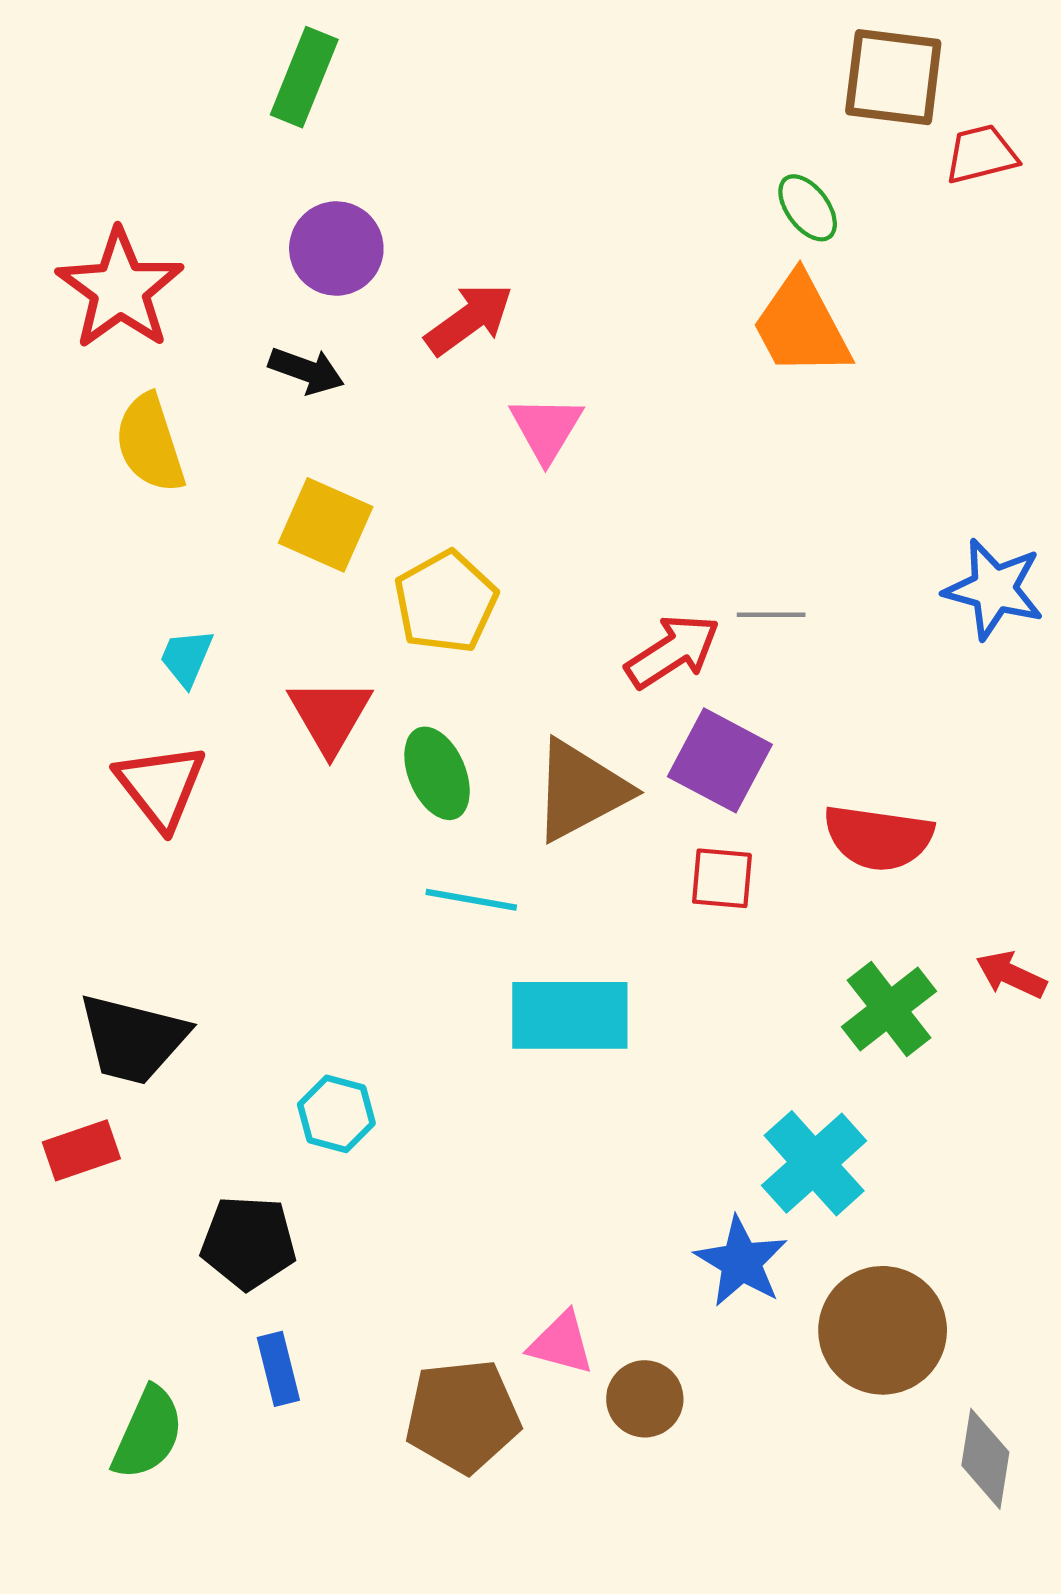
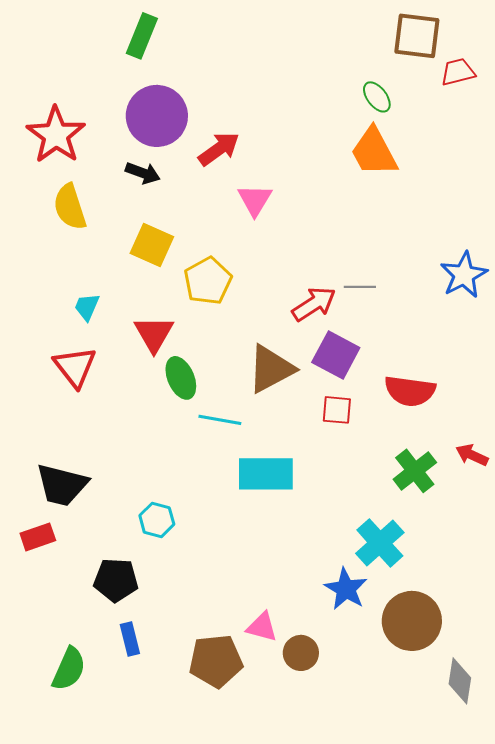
purple circle: (336, 248) -> (157, 116), size x1.4
blue star: (994, 589) -> (464, 275), turned 30
green ellipse: (437, 773) -> (181, 378), moved

